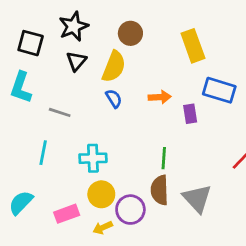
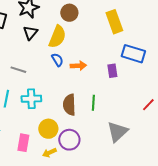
orange arrow: (160, 97) -> (78, 66), moved
cyan cross: (93, 158) -> (31, 99), moved
brown semicircle: (160, 190) -> (69, 105), moved
gray triangle: (197, 198) -> (117, 132), turned 30
pink rectangle: (67, 214) -> (23, 143), turned -60

